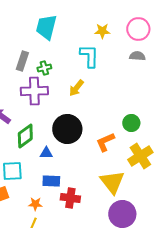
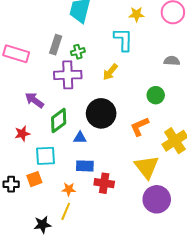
gray semicircle: (137, 56) -> (172, 61), moved
green circle: (131, 123) -> (156, 95), moved

